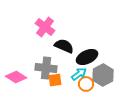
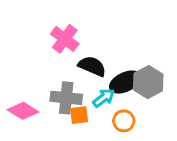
cyan arrow: (79, 74) -> (104, 98), moved
gray hexagon: (103, 75) -> (148, 82), moved

